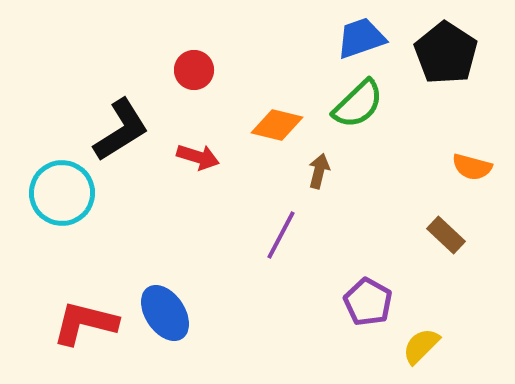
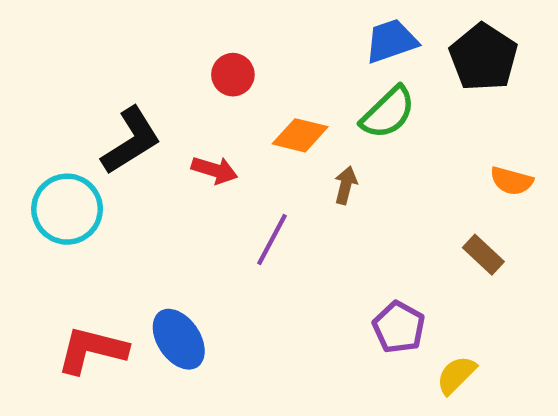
red circle: (194, 70) -> (233, 75), moved
purple line: (281, 235) -> (272, 239), moved

